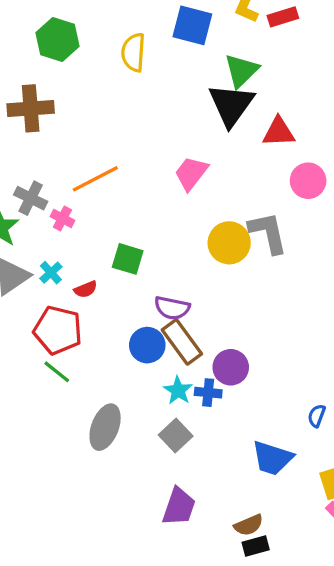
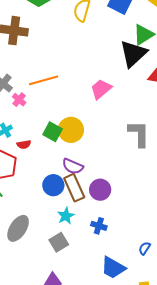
yellow circle: (229, 243) -> (71, 130), moved
purple circle: (231, 367) -> (100, 190), moved
blue cross: (208, 393) -> (99, 226), moved

